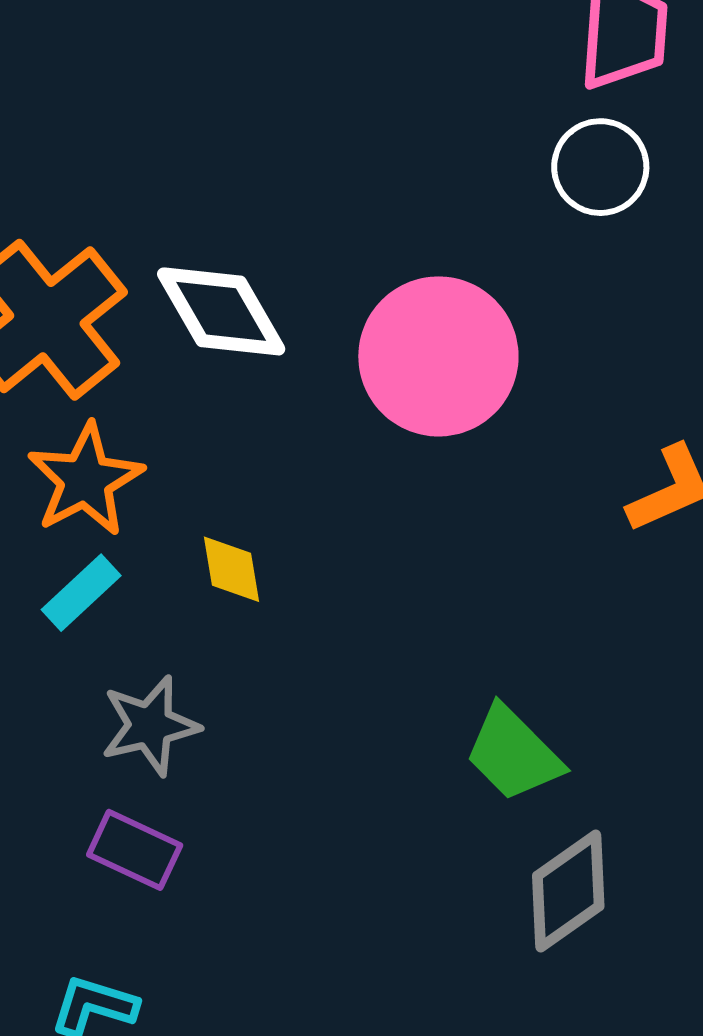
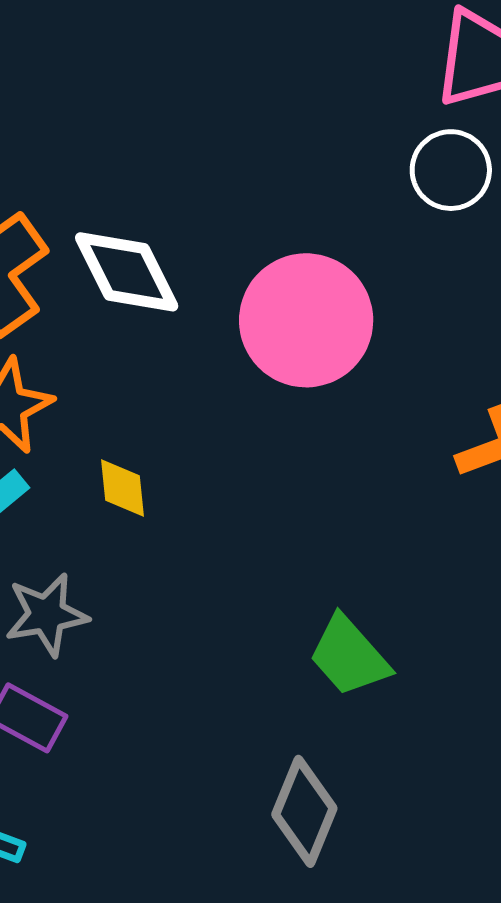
gray diamond: (568, 891) -> (304, 811), moved, turned -36

